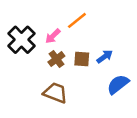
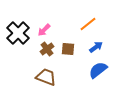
orange line: (77, 20) -> (88, 24), moved
blue arrow: (105, 57) -> (96, 47), moved

